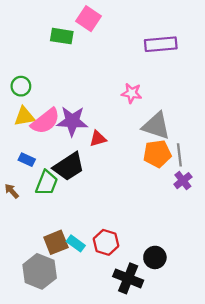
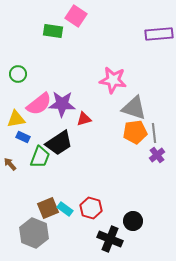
purple rectangle: (161, 44) -> (159, 34), moved
pink star: (132, 93) -> (113, 80), size x1.5
yellow triangle: (24, 116) -> (16, 119), moved

